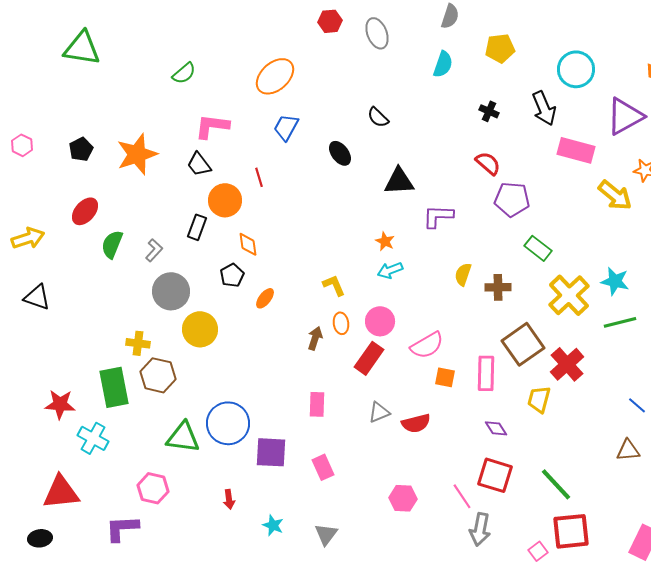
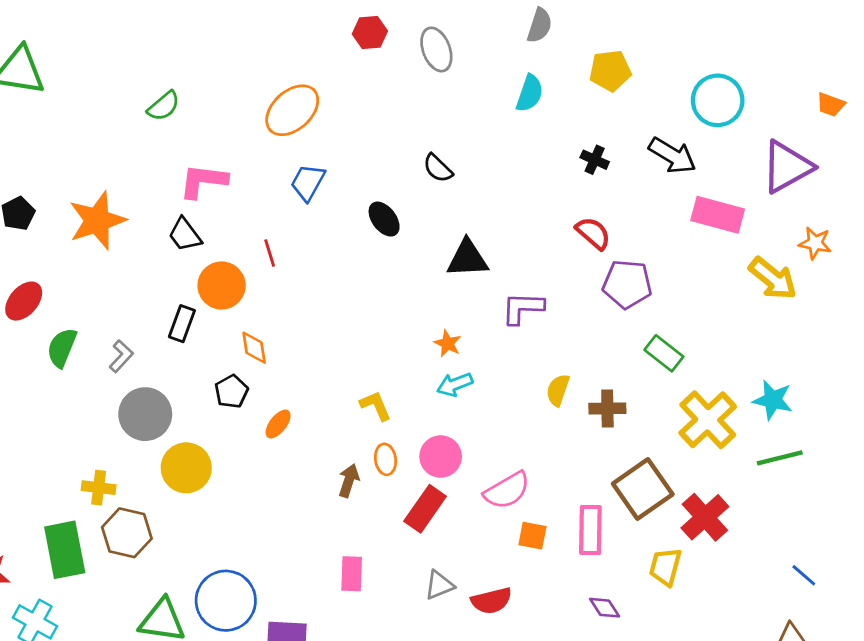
black arrow: (544, 108) -> (672, 155), turned -36

